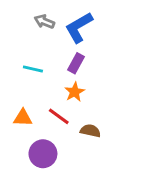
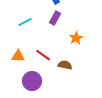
cyan line: (33, 69) -> (25, 22), turned -40
orange star: (75, 92) -> (76, 38), moved

